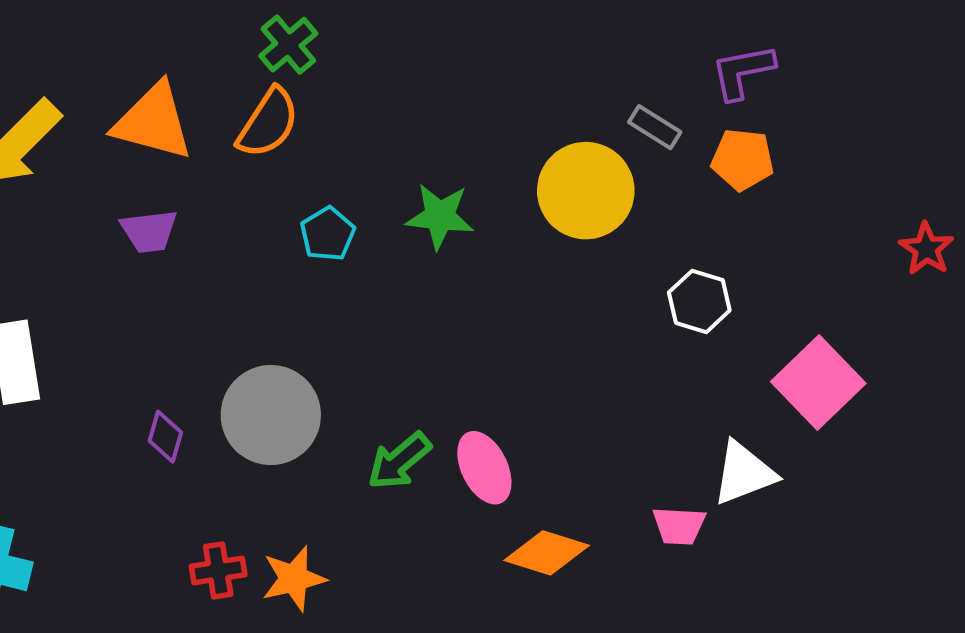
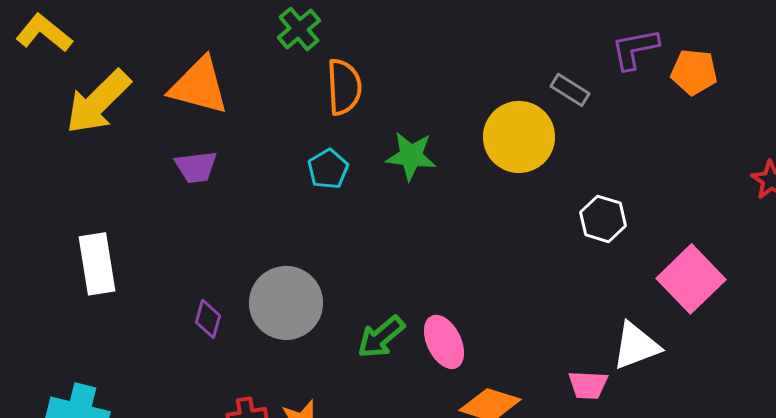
orange semicircle: (268, 123) -> (344, 87), moved, turned -36
orange pentagon: (743, 160) -> (694, 72), moved

